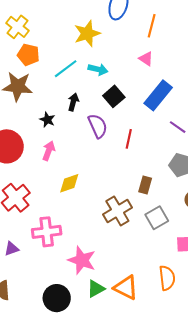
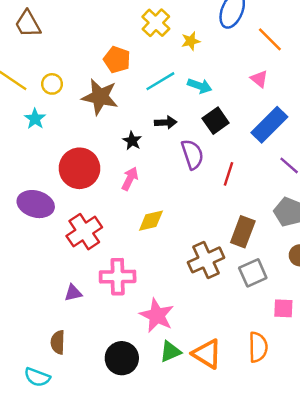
orange line: (152, 26) -> (270, 39), turned -65
yellow cross: (18, 27) -> (156, 23), moved
yellow star: (87, 33) -> (191, 41), size x0.6
black arrow: (73, 102) -> (166, 122), turned 66
brown rectangle: (145, 185) -> (243, 232), size x1.4

